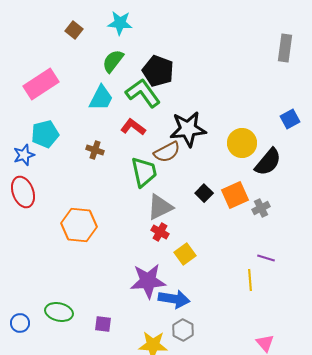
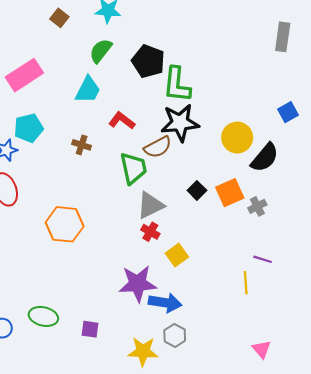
green L-shape: (143, 93) -> (177, 85), moved, turned -138

